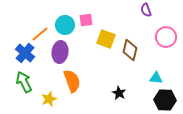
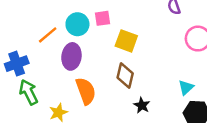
brown diamond: (130, 50) -> (125, 75), moved
blue cross: (25, 53) -> (17, 64), moved, turned 30
cyan triangle: (156, 78) -> (186, 87), turned -48

